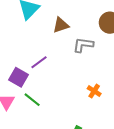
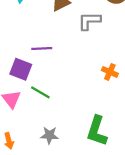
purple line: (39, 62) -> (42, 48), turned 42

